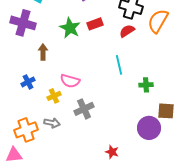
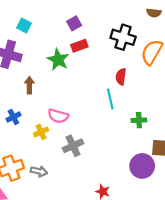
red rectangle: (95, 24) -> (79, 46), moved
red semicircle: (127, 31) -> (121, 77), moved, turned -49
gray arrow: (52, 123) -> (39, 171), moved

